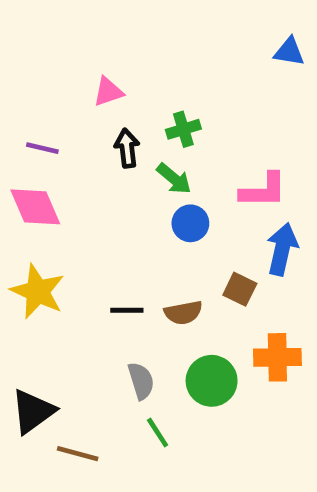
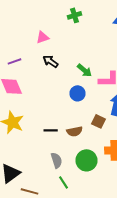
green cross: (183, 129) -> (74, 15), moved
purple line: (42, 148) -> (14, 61), turned -32
black arrow: (127, 148) -> (50, 61), turned -49
green arrow: (174, 179) -> (84, 70), moved

